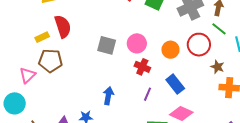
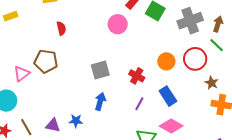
red semicircle: (63, 26) -> (61, 28), size x0.6
yellow rectangle: (42, 37) -> (11, 16), moved
pink circle: (137, 43) -> (118, 24), moved
gray square: (107, 45) -> (100, 70), moved, turned -36

